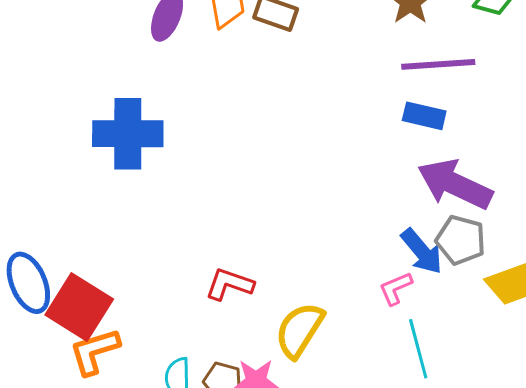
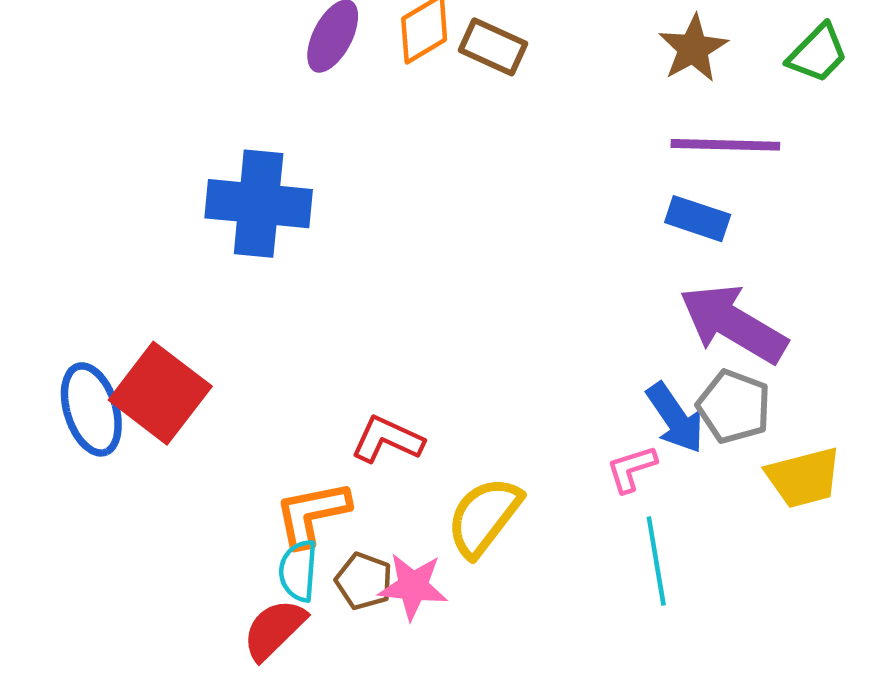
red square: (79, 307) -> (160, 393), moved
orange L-shape: (94, 351) -> (312, 514), moved

